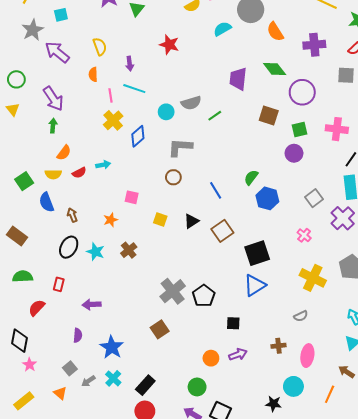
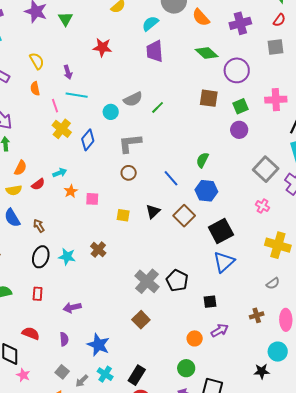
purple trapezoid: (238, 79) -> (155, 51), moved
blue hexagon: (267, 198) -> (206, 191), moved
gray square: (314, 198) -> (266, 169), size x1.4
orange star: (111, 220) -> (71, 191), moved
red semicircle: (37, 308) -> (31, 333), moved, turned 78

